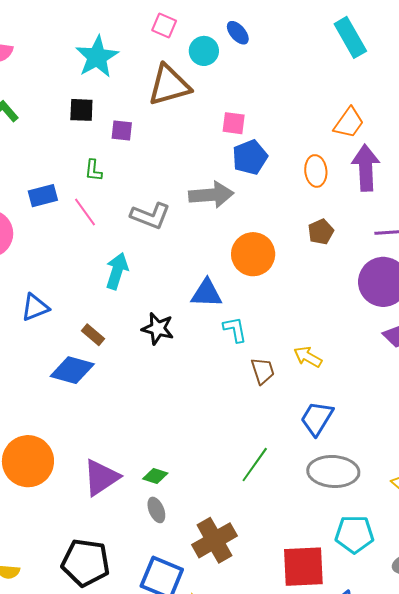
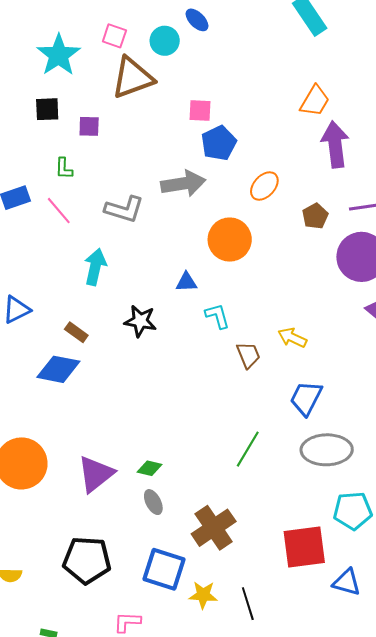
pink square: (164, 25) -> (114, 36), moved
orange ellipse: (316, 171) -> (264, 186), moved, turned 52
brown pentagon: (321, 232) -> (315, 216), moved
blue triangle: (207, 293) -> (186, 282), size x0.7

